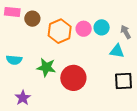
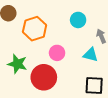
cyan circle: (102, 27) -> (78, 20), moved
pink circle: (84, 29) -> (57, 53), moved

